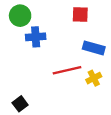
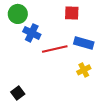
blue cross: (36, 37) -> (32, 33), turned 30
red line: (67, 70) -> (55, 49), moved

